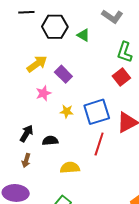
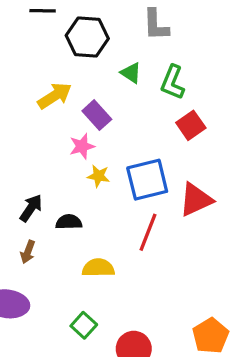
gray L-shape: (112, 16) -> (156, 25), moved, turned 50
green triangle: (83, 35) -> (131, 73), moved
green L-shape: (125, 52) -> (173, 82), moved
pink star: (43, 93) -> (82, 146), moved

